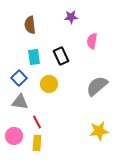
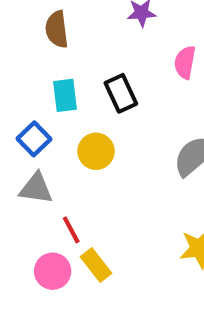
pink circle: (14, 136) -> (53, 271), moved
yellow rectangle: (37, 143) -> (96, 265), moved, turned -42

